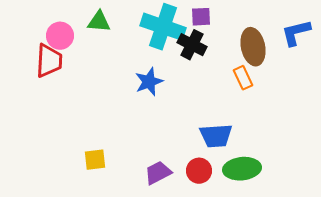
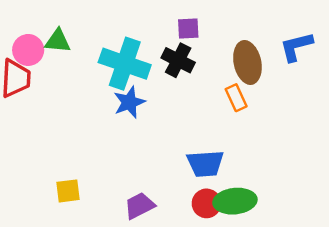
green triangle: (99, 22) -> (58, 41), moved
cyan cross: (163, 27) -> (125, 64), moved
red circle: (199, 171) -> (207, 203), moved

